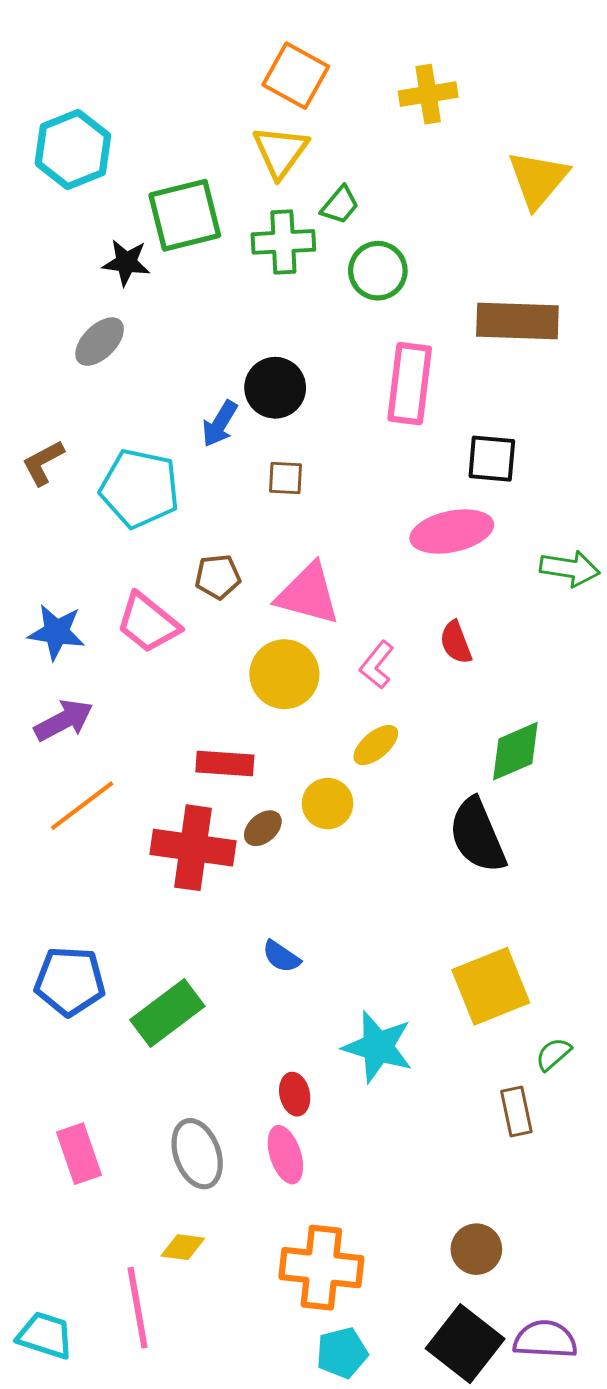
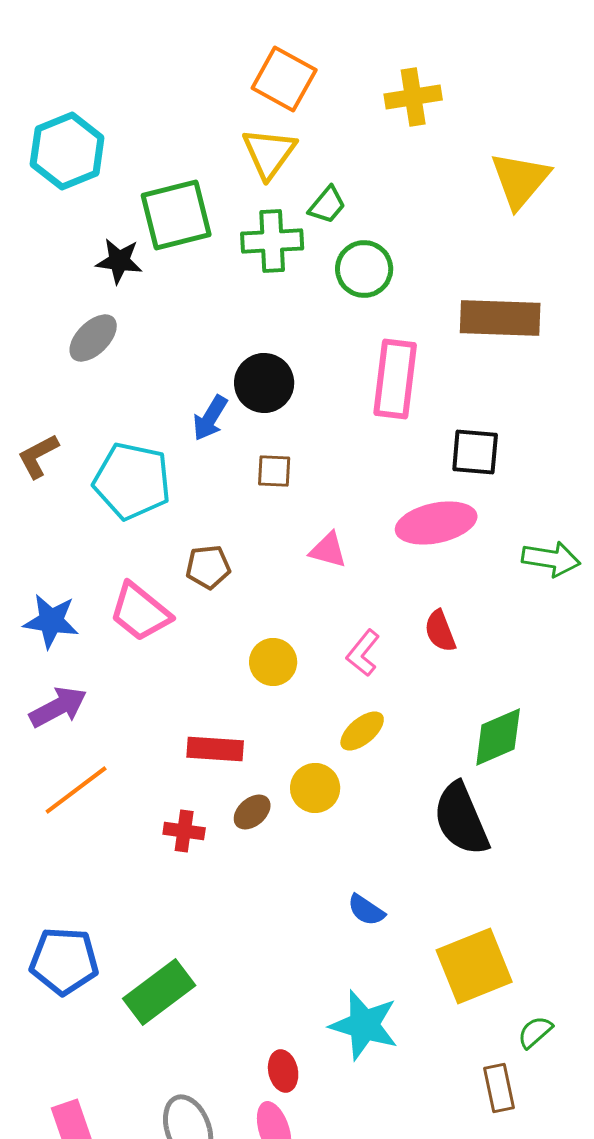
pink triangle: (308, 594) -> (328, 550), moved, size x0.6
yellow circle: (284, 674) -> (273, 662), size x0.7
red cross: (193, 848) -> (184, 831), size x0.5
blue semicircle: (281, 957) -> (366, 910), moved

